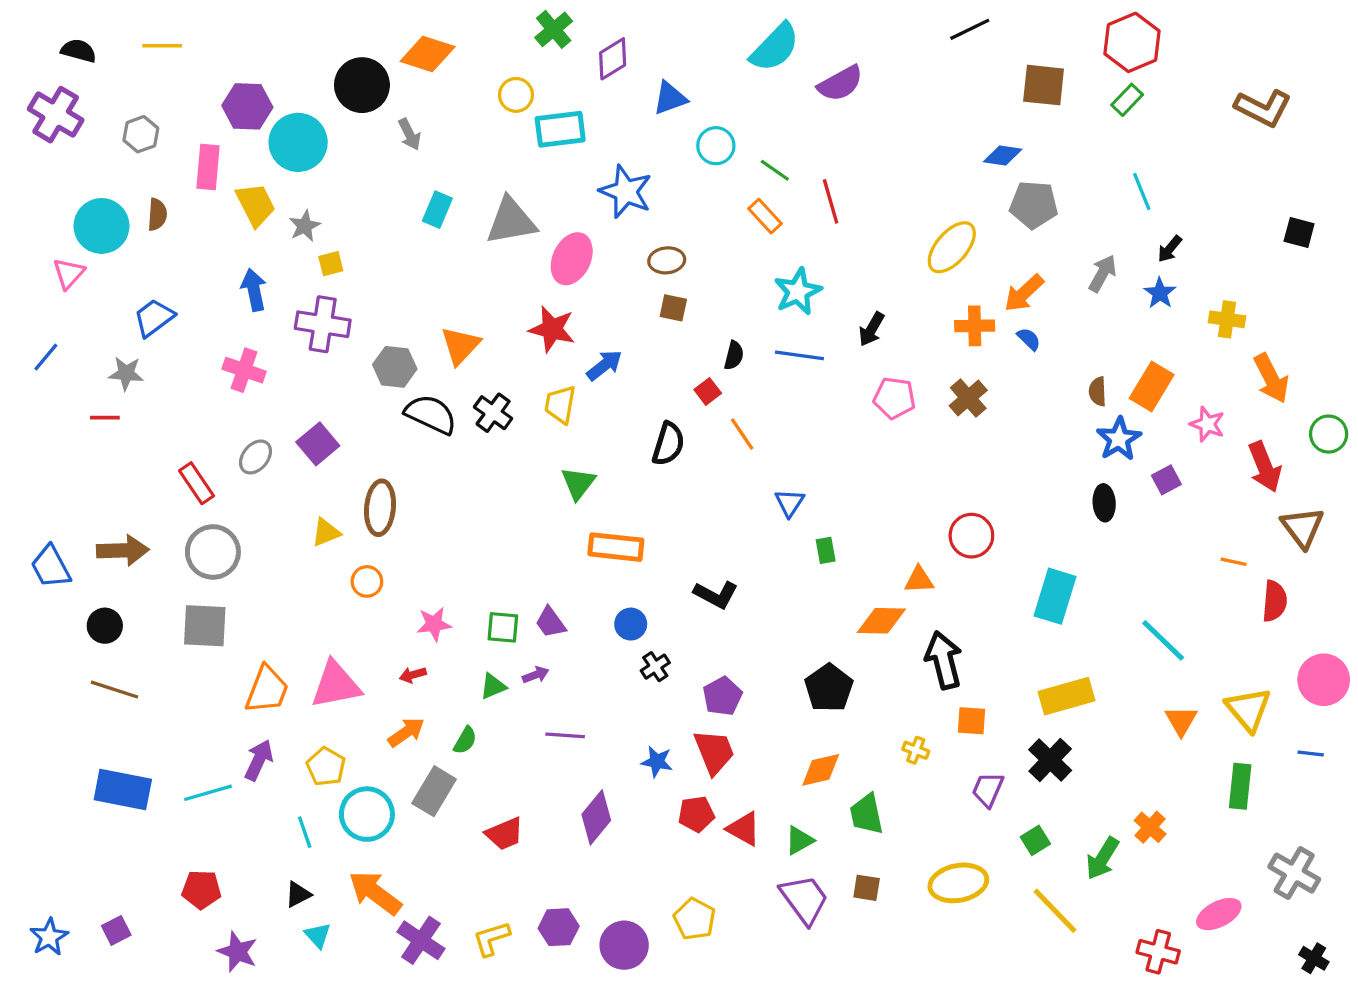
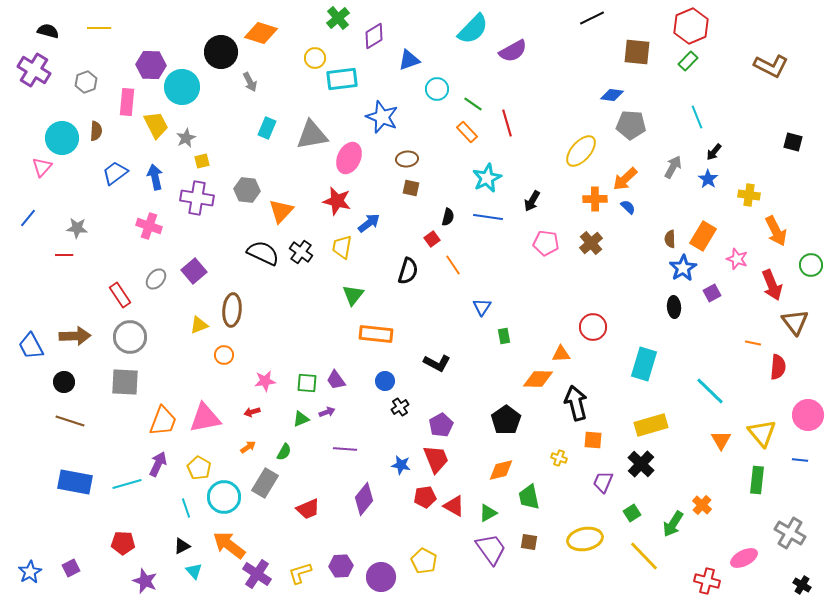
blue trapezoid: (154, 318) -> (115, 173), moved
gray hexagon: (395, 367) -> (247, 190), moved
orange arrow: (406, 732) -> (248, 447), size x0.7

